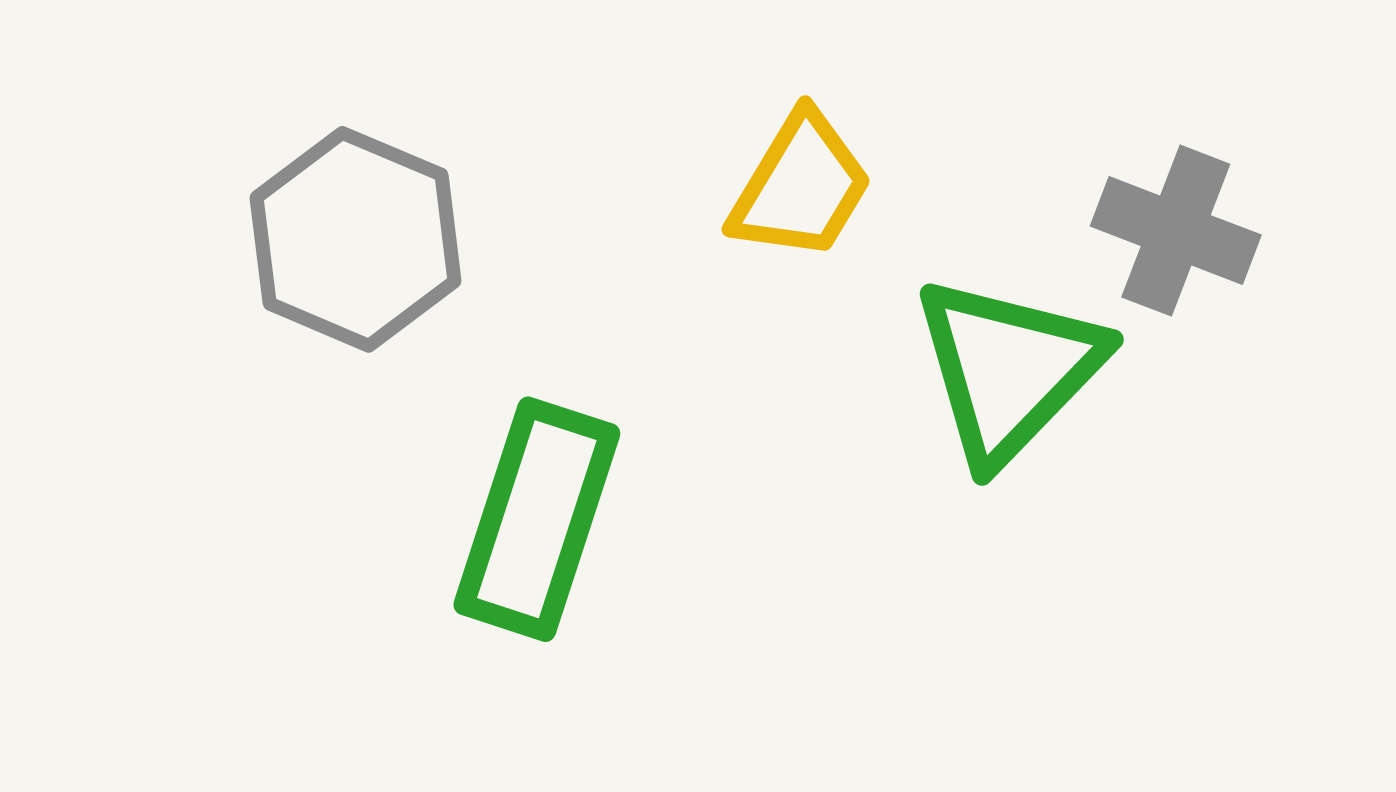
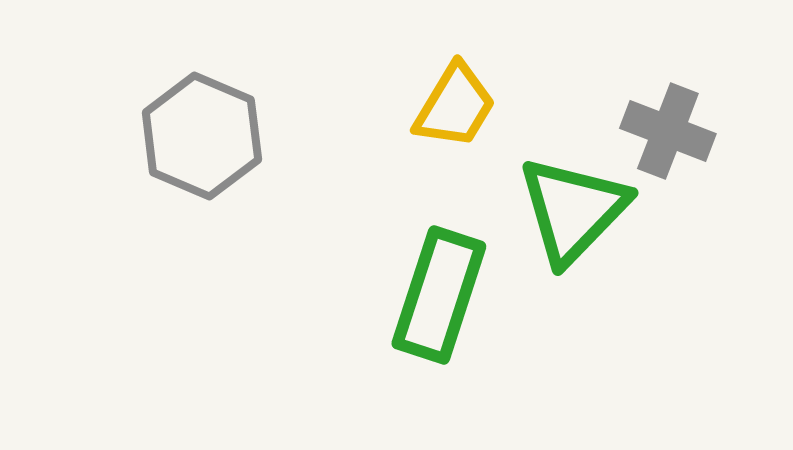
green rectangle: (537, 519) -> (439, 295), moved

